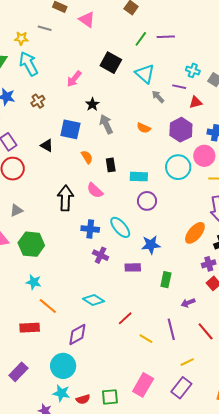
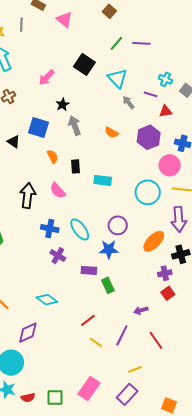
gray line: (45, 28) -> (21, 25), turned 72
cyan circle: (178, 167) -> (148, 192), moved
purple circle: (147, 201) -> (118, 225), moved
green rectangle: (166, 280) -> (108, 285), moved, turned -42
red line: (125, 318) -> (88, 320), moved
purple line: (171, 329) -> (122, 335), turned 35

